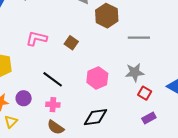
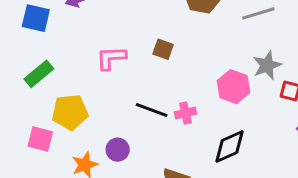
pink hexagon: (97, 78) -> (233, 87), moved
pink cross: (53, 105) -> (185, 113), moved

